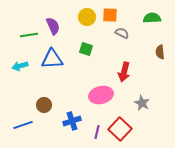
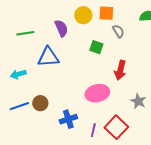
purple semicircle: (53, 26) -> (61, 28), moved
gray semicircle: (122, 33) -> (118, 31), turned 32
green square: (86, 49) -> (96, 47), moved
cyan arrow: (20, 66) -> (18, 74), moved
blue line: (23, 125) -> (19, 106), moved

